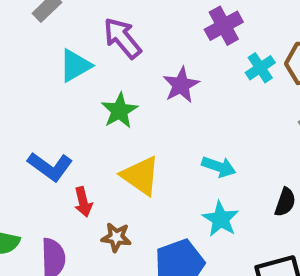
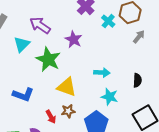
green star: (120, 111) -> (48, 59), size x1.4
red arrow: (83, 202) -> (51, 117), moved
brown star: (116, 237) -> (68, 111), moved

